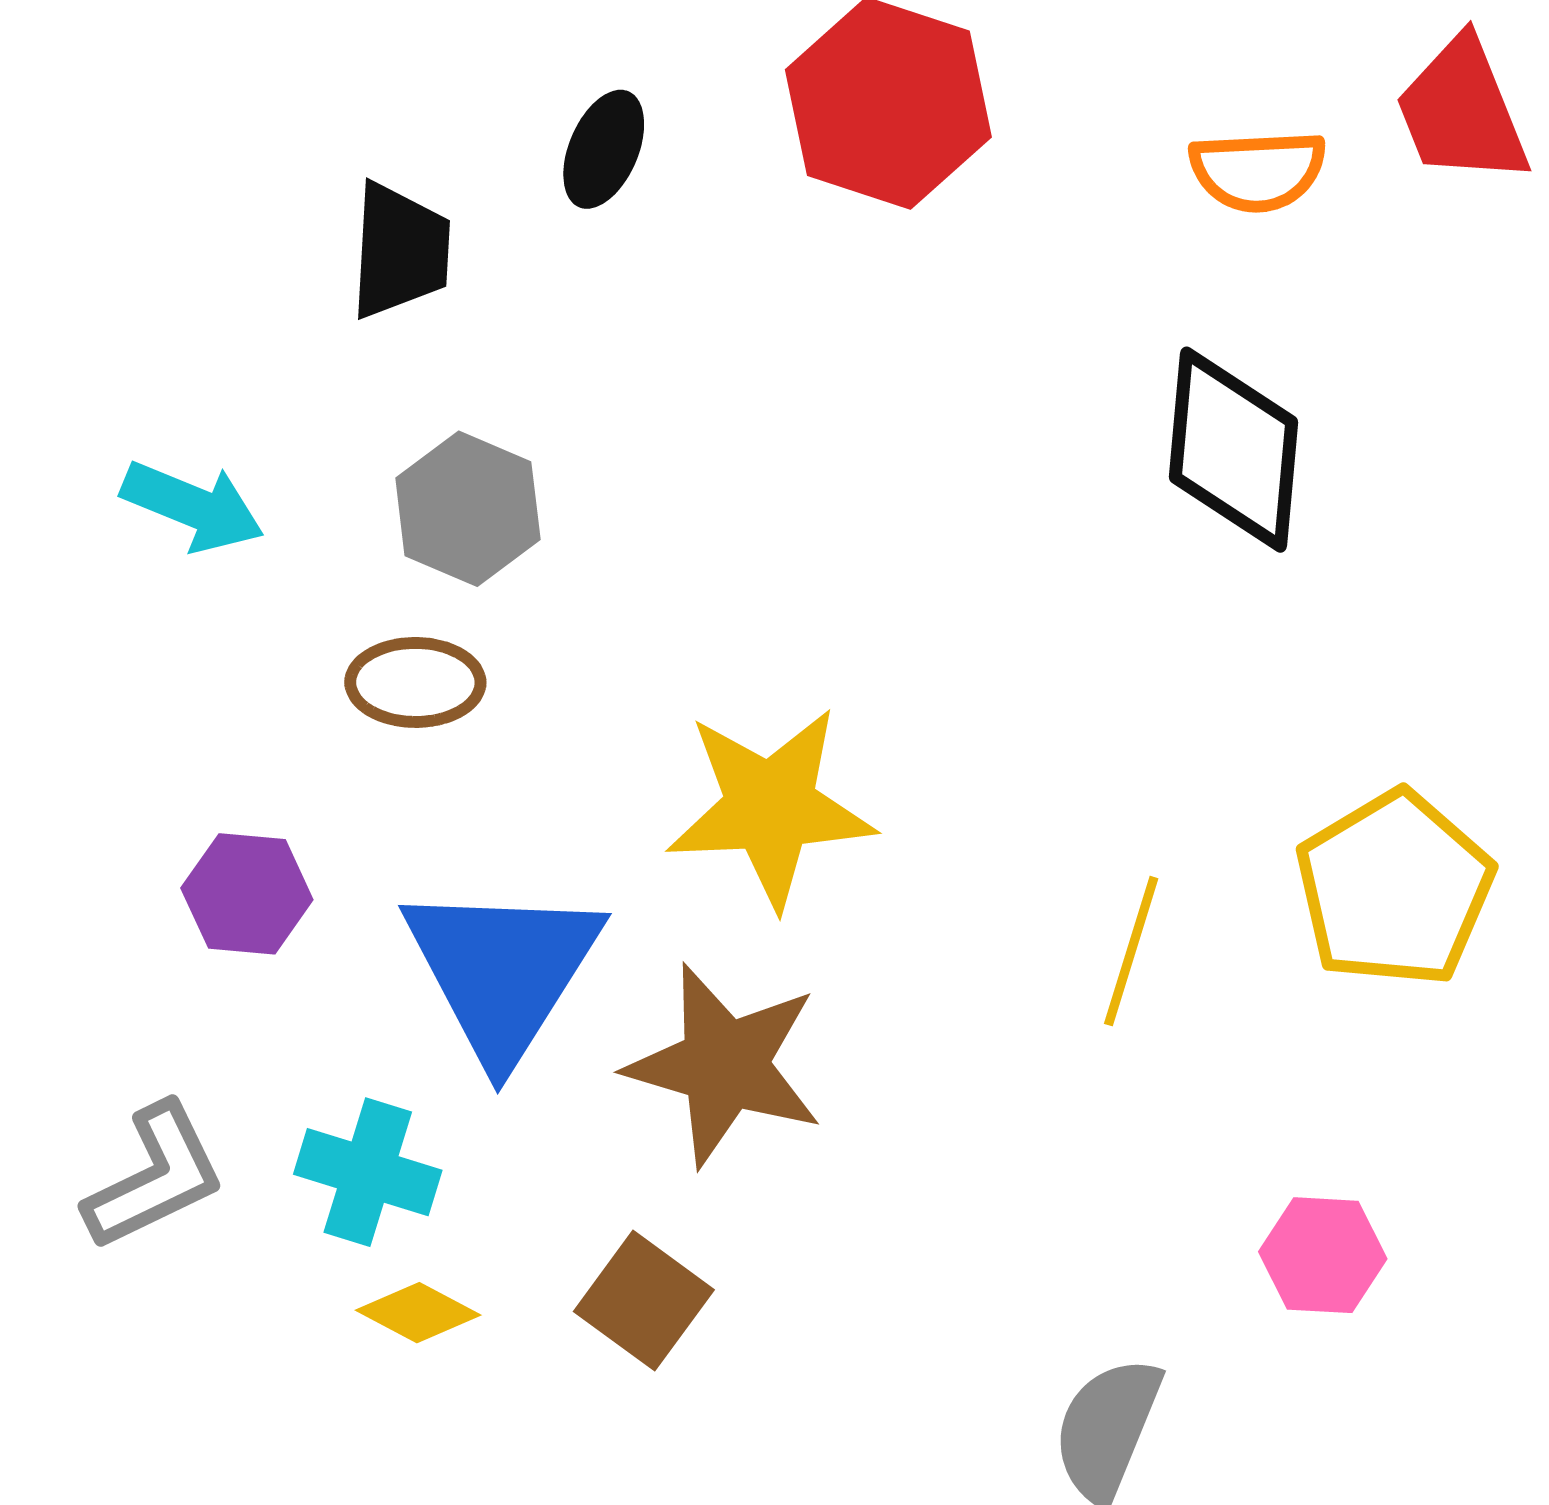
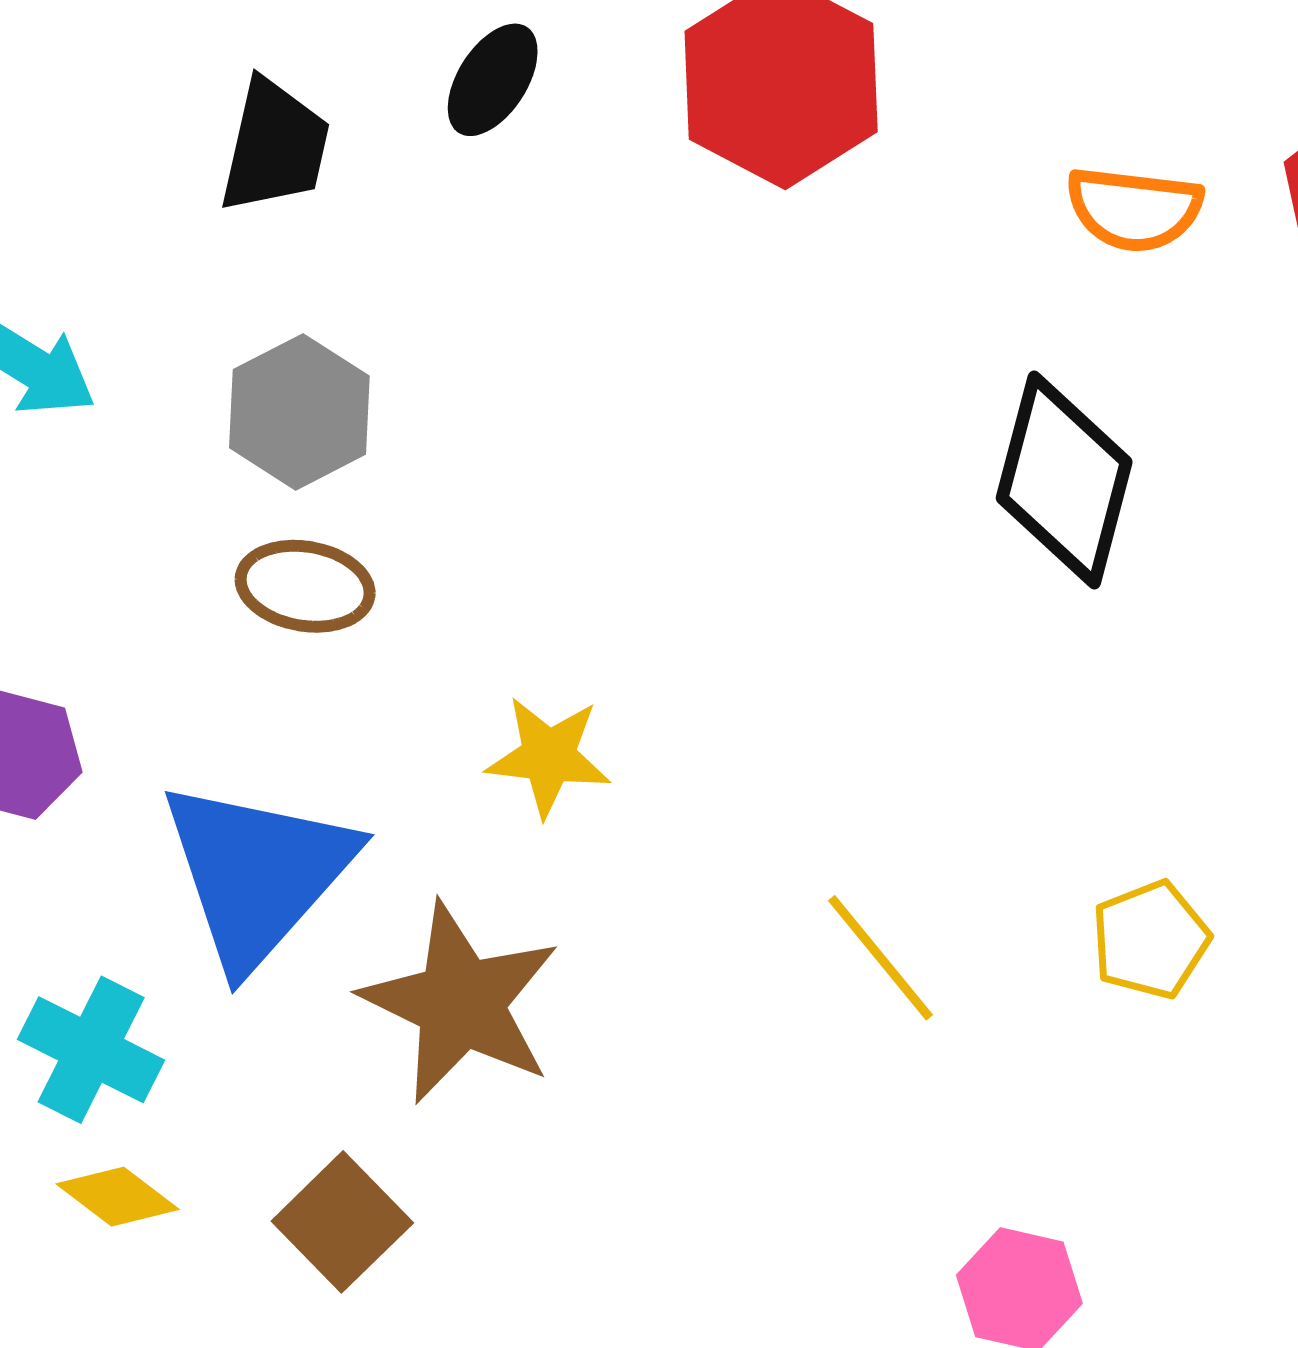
brown ellipse: (415, 682) -> (305, 586), moved
yellow star: (770, 807) -> (549, 756), size x0.6
yellow pentagon: (1394, 889) -> (1150, 940), size x0.6
yellow line: (1131, 951) -> (881, 958), turned -66

